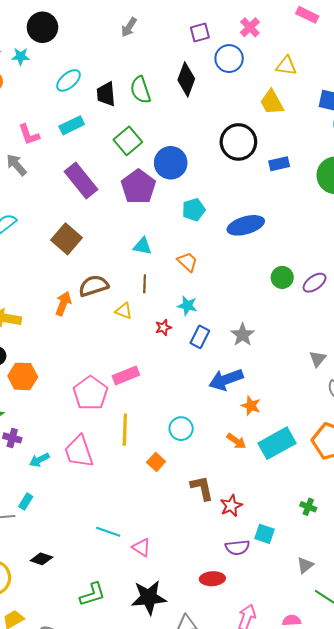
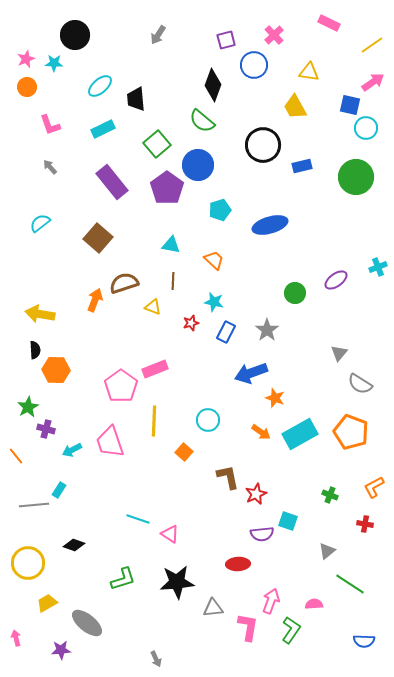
green semicircle: (140, 90) -> (202, 121), moved, turned -32
pink L-shape: (29, 135) -> (50, 125), moved
gray arrow: (16, 165) -> (50, 167), size x0.7
green circle: (282, 277) -> (295, 293), moved

